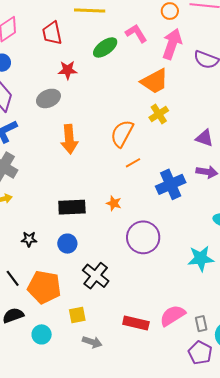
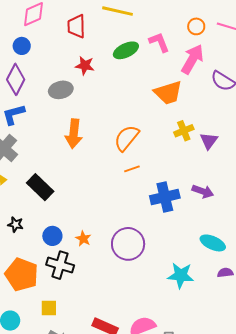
yellow cross: (159, 114) -> (184, 131), moved
purple triangle: (205, 138) -> (209, 141), moved, turned 36
orange star: (114, 203) -> (83, 239), moved
black rectangle: (72, 207) -> (40, 187), moved, turned 36
black cross: (96, 276) -> (60, 265), moved, turned -32

